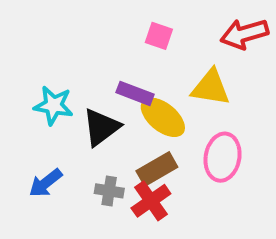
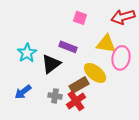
cyan star: (53, 105) -> (27, 53), turned 30
yellow ellipse: (163, 117) -> (95, 73), moved
pink ellipse: (223, 157) -> (121, 58), moved

